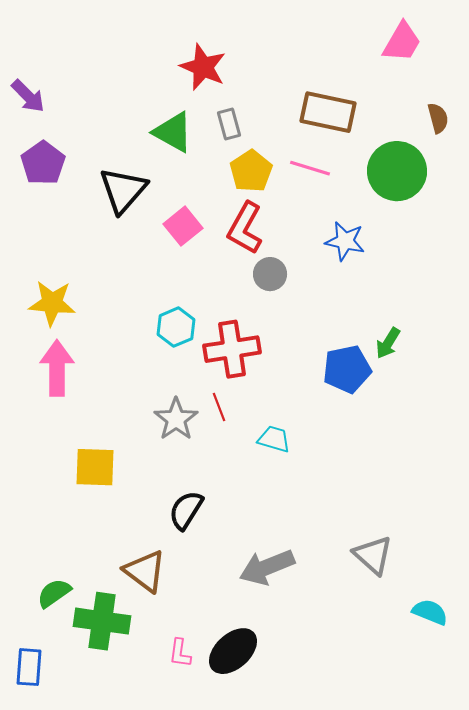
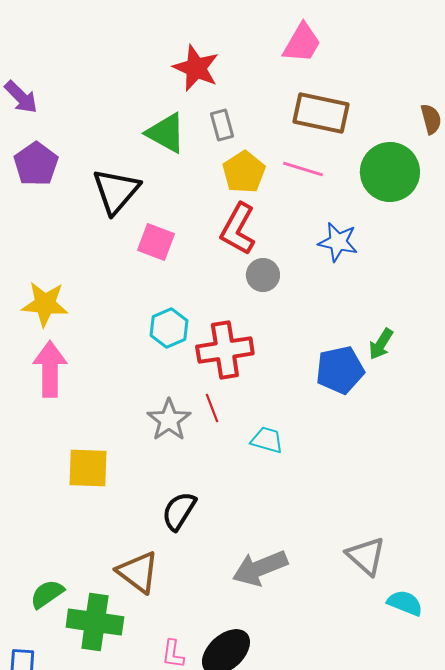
pink trapezoid: (402, 42) -> (302, 43), moved
pink square: (183, 226) -> (156, 242), moved, turned -30
cyan semicircle: (430, 612) -> (405, 603), moved

